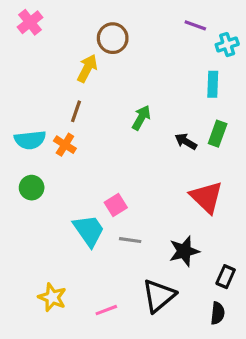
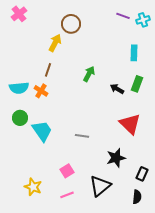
cyan cross: (227, 45) -> (143, 20), moved
pink square: (116, 205) -> (67, 171), moved
cyan trapezoid: (89, 231) -> (42, 131), moved
gray line: (130, 240) -> (82, 136), moved

